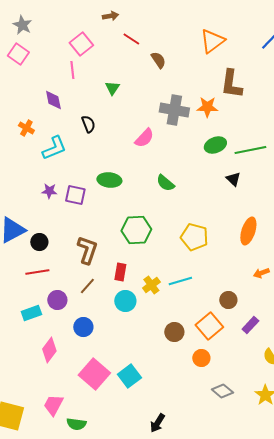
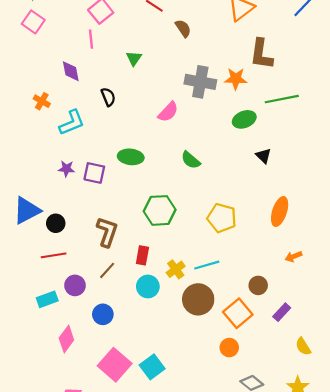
green line: (250, 150) -> (282, 99), moved
brown circle: (174, 332) -> (198, 299), moved, size x1.5

